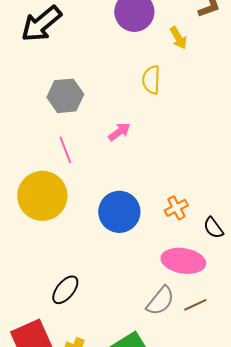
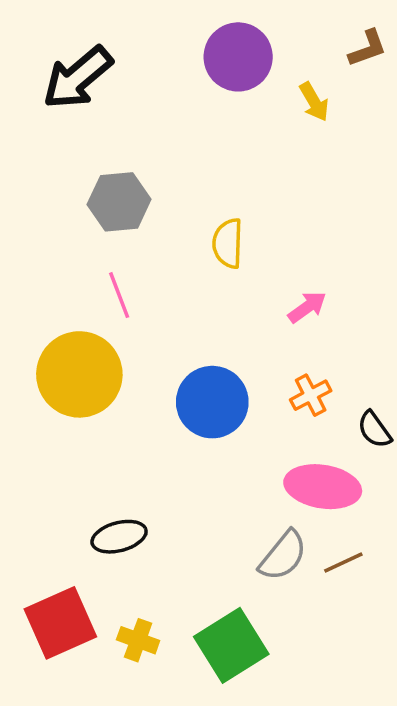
yellow semicircle: (151, 80) -> (228, 243), moved
pink arrow: (119, 132) -> (307, 307), moved
black ellipse: (65, 290) -> (119, 537), turned 36

